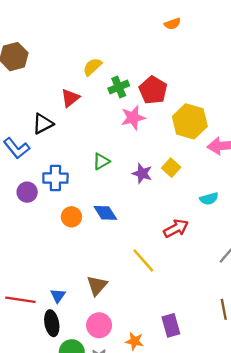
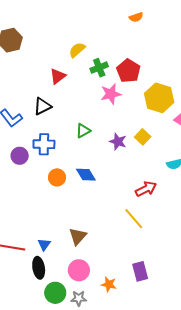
orange semicircle: (173, 24) -> (136, 17), moved
black triangle: (43, 124) -> (43, 106), moved
yellow line: (143, 260) -> (134, 219), moved

